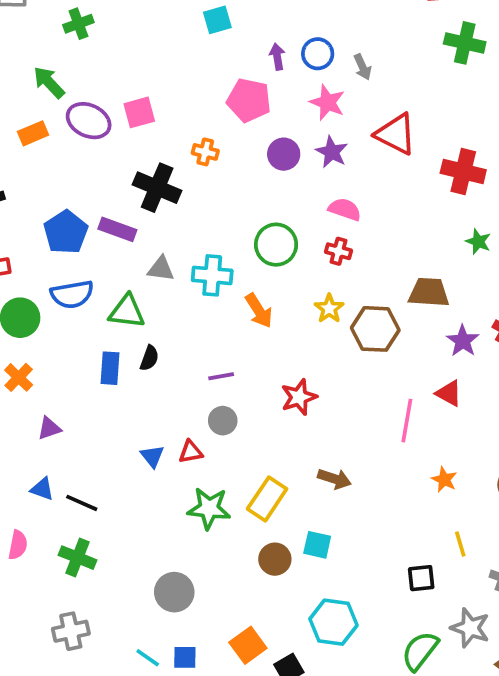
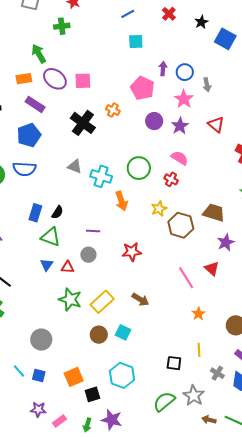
red triangle: (396, 134) -> (216, 124), size x0.7
purple rectangle: (117, 229) -> (35, 104), moved
green triangle: (127, 312) -> (51, 237), moved
pink line: (407, 421) -> (186, 278), turned -55

